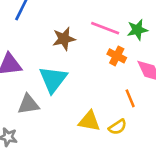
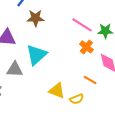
brown star: (64, 39) -> (35, 18), moved
orange line: (130, 98) -> (90, 80), turned -48

